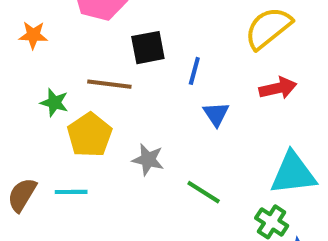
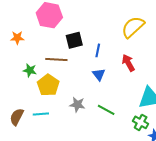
red arrow: (278, 88) -> (128, 63), moved, turned -102
blue triangle: (216, 114) -> (99, 74), moved
gray star: (148, 160) -> (77, 105), moved

